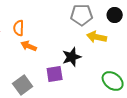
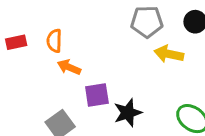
black star: (72, 57) -> (128, 113), moved
purple square: (55, 74) -> (97, 95), moved

